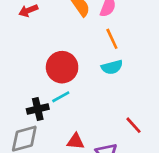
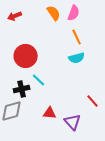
red circle: (62, 67) -> (26, 56), moved
cyan line: (61, 97) -> (39, 80), turned 72

